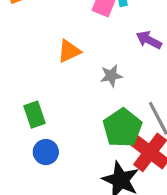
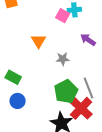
orange triangle: (69, 51) -> (39, 41), turned -42
green rectangle: (35, 115) -> (13, 77), turned -49

